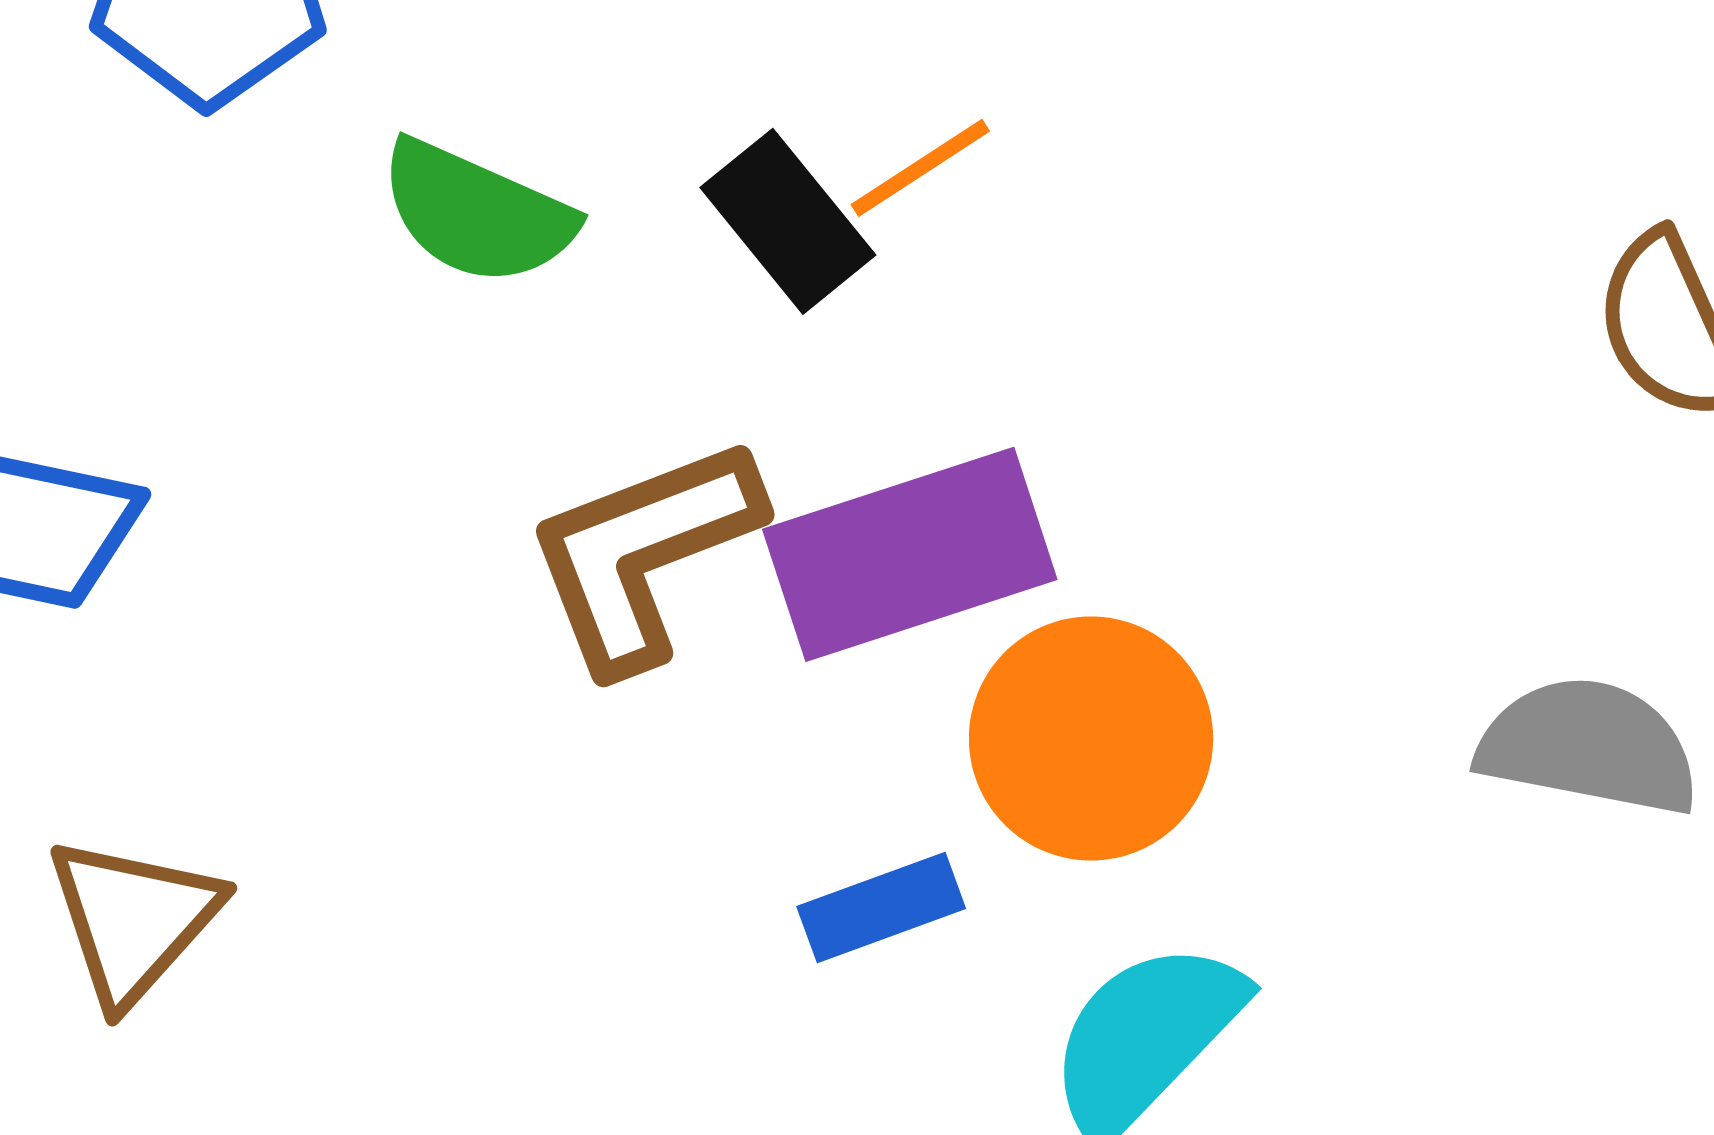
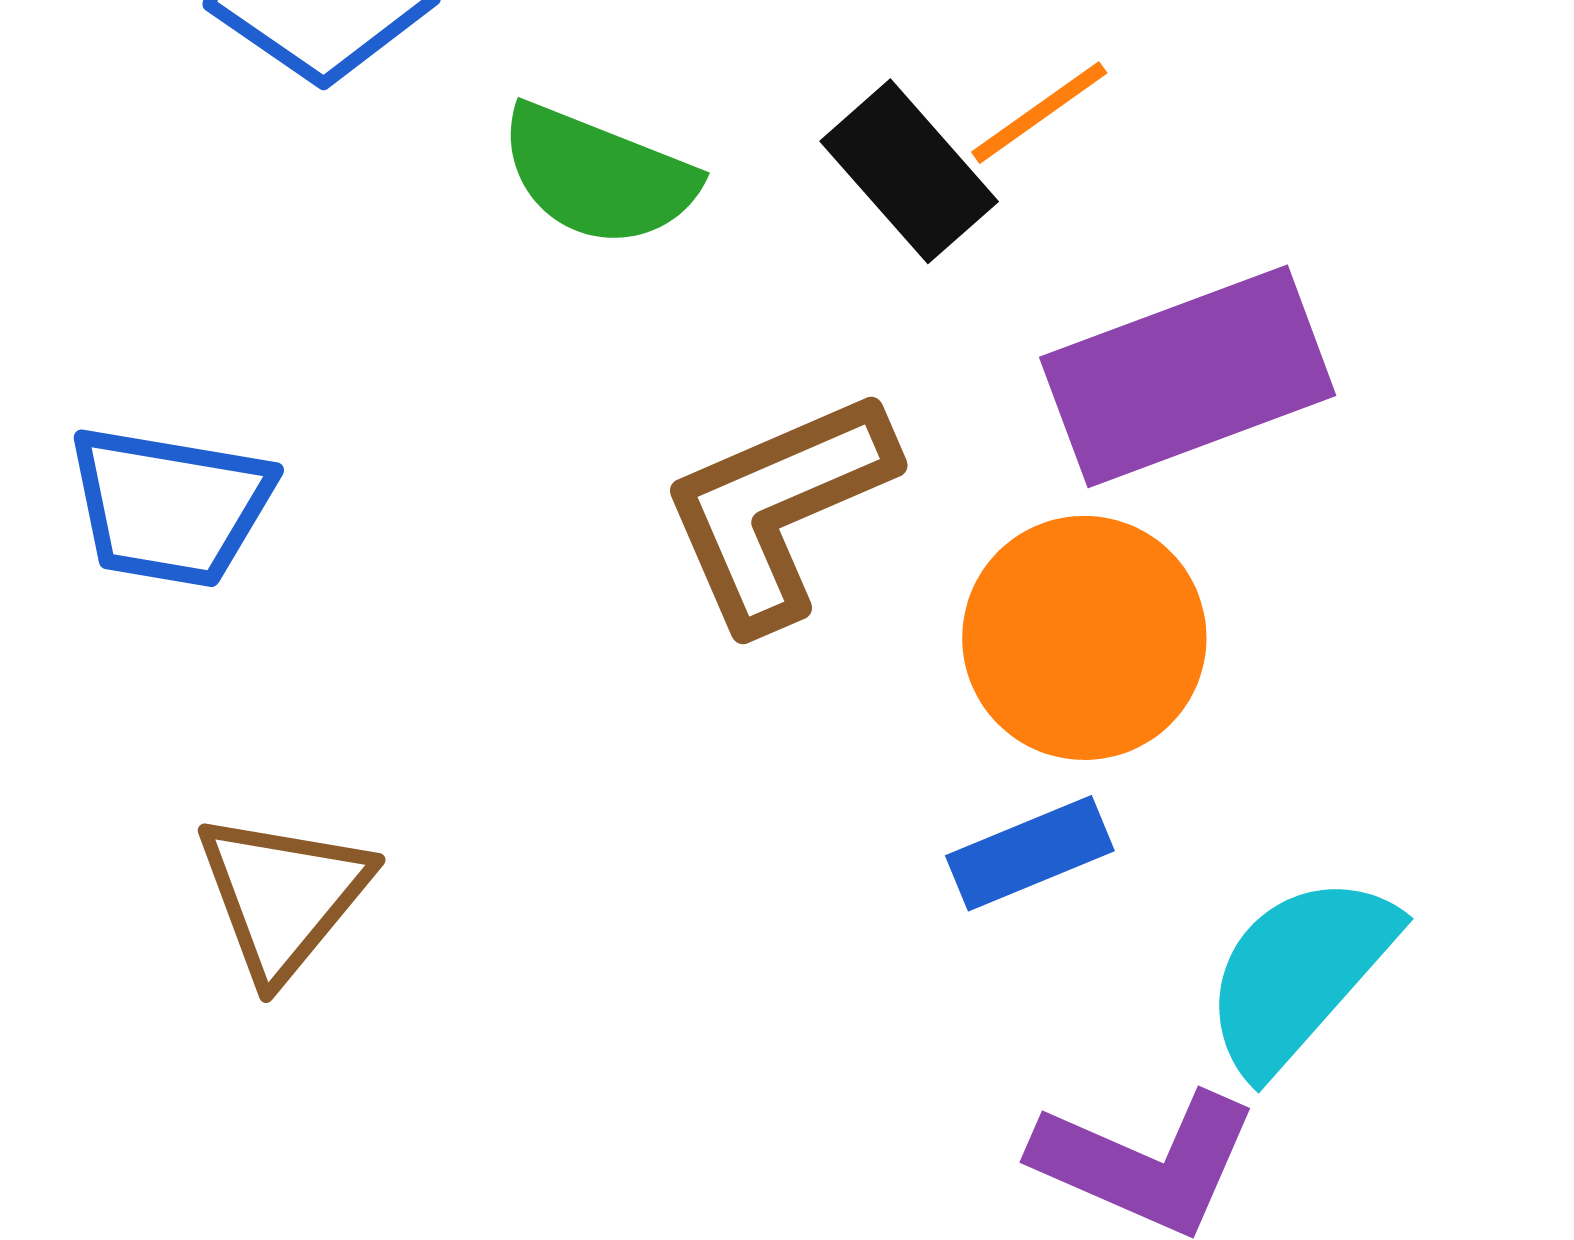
purple rectangle: (910, 554) -> (1188, 376), moved
orange circle: (1091, 739) -> (1084, 638), moved

